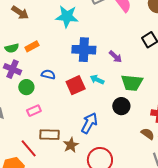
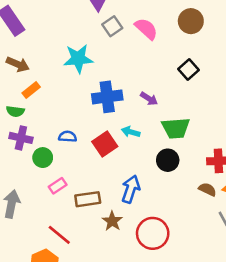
orange rectangle: (32, 46) -> (31, 90), moved
green semicircle: (12, 48) -> (15, 111), turned 32
brown rectangle: (49, 135) -> (88, 199), moved

